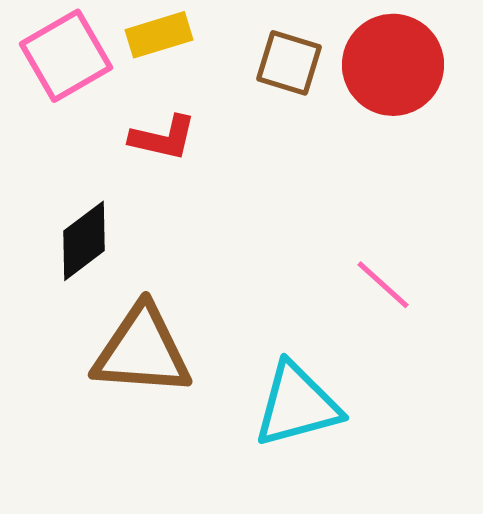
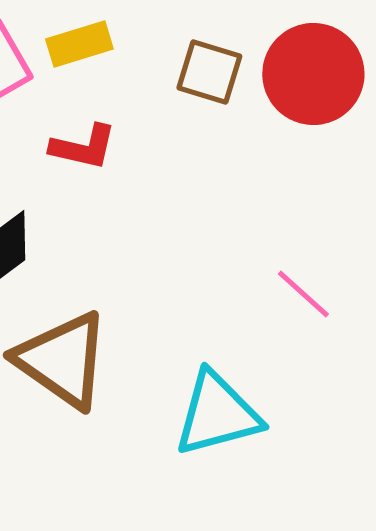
brown triangle: (142, 351) -> (62, 360), turned 31

